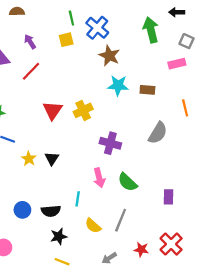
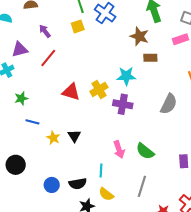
brown star: (109, 56) -> (139, 36), moved
cyan star: (118, 85) -> (126, 76), moved
brown rectangle: (147, 90) -> (150, 58), moved
red triangle: (53, 110) -> (71, 92), turned -42
purple cross: (110, 143) -> (123, 104), moved
yellow semicircle: (93, 226) -> (106, 194), moved

